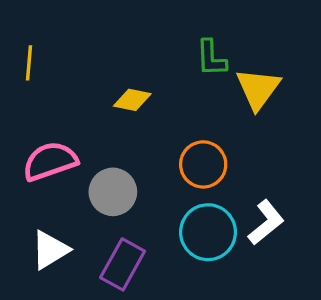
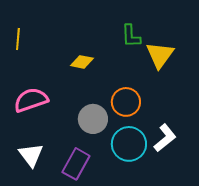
gray circle: (113, 192) -> (93, 119), moved
white triangle: (50, 250) -> (31, 155), turned -36

